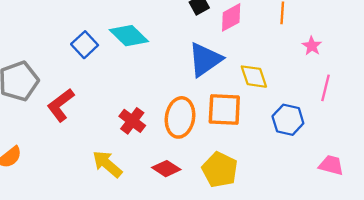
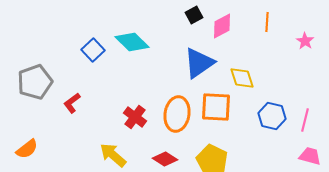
pink star: (312, 46) -> (305, 41), moved
pink line: (325, 88) -> (305, 120), moved
red L-shape: (61, 105) -> (72, 103), size x0.7

